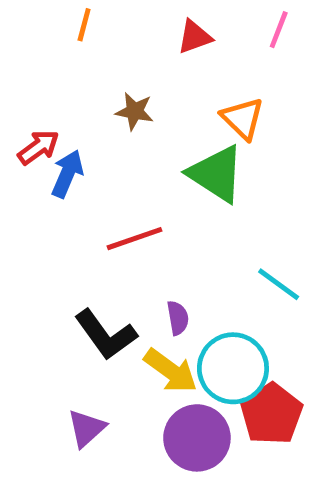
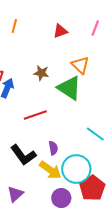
brown star: (135, 111) -> (41, 73), moved
purple circle: (197, 438) -> (61, 198), size x0.7

